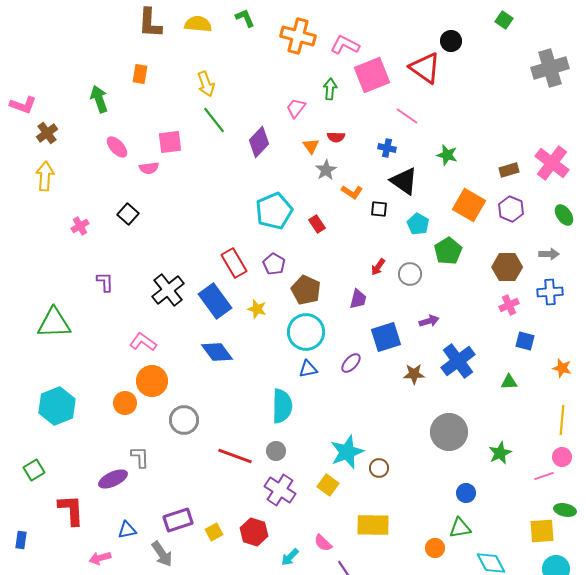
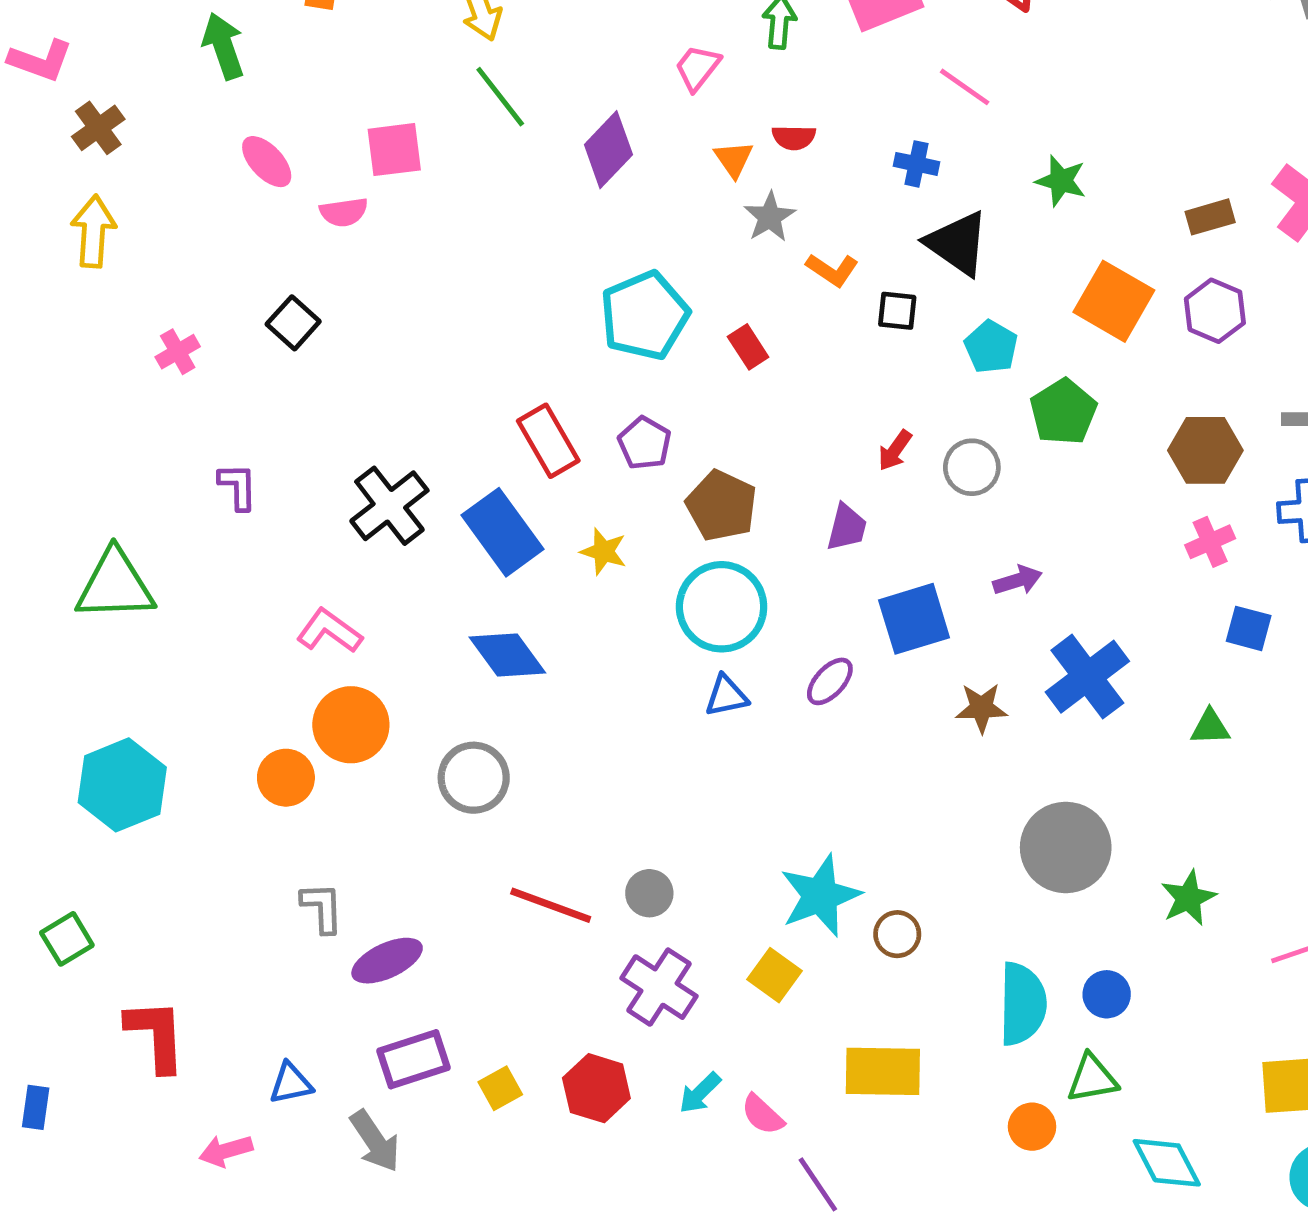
cyan semicircle: (282, 406) -> (1022, 1004), moved
gray circle: (184, 420) -> (474, 778), moved
purple ellipse: (113, 479) -> (387, 961), moved
cyan arrow: (290, 557) -> (700, 1093), moved

